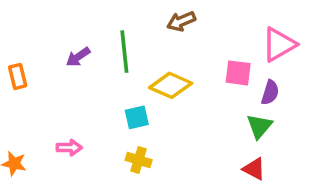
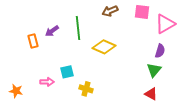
pink square: (238, 73) -> (142, 12), moved
orange rectangle: (18, 76) -> (33, 41), moved
cyan square: (137, 117) -> (67, 72), moved

